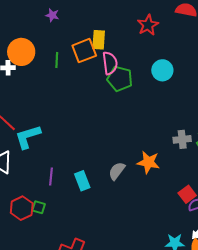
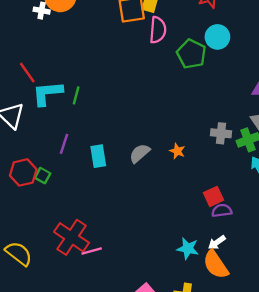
green line: (57, 60) -> (76, 95), moved
cyan circle: (162, 70) -> (217, 37), moved
green pentagon: (120, 79) -> (191, 54), moved
orange star: (148, 162) -> (177, 151), size x0.6

